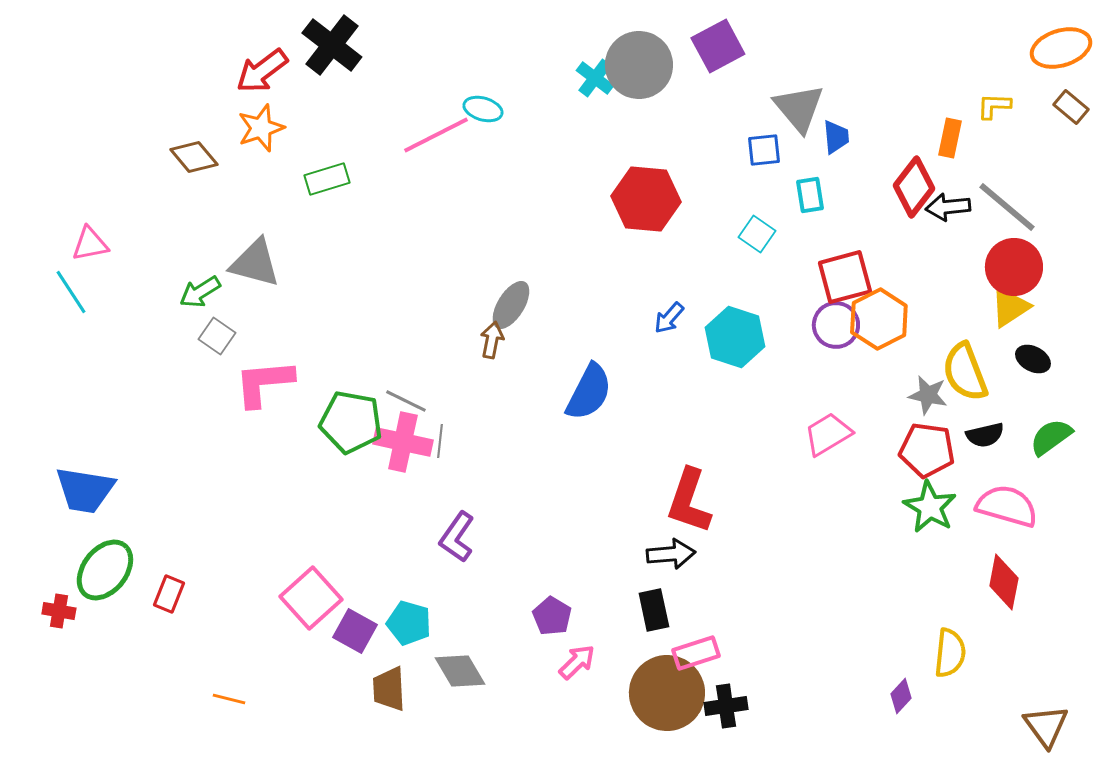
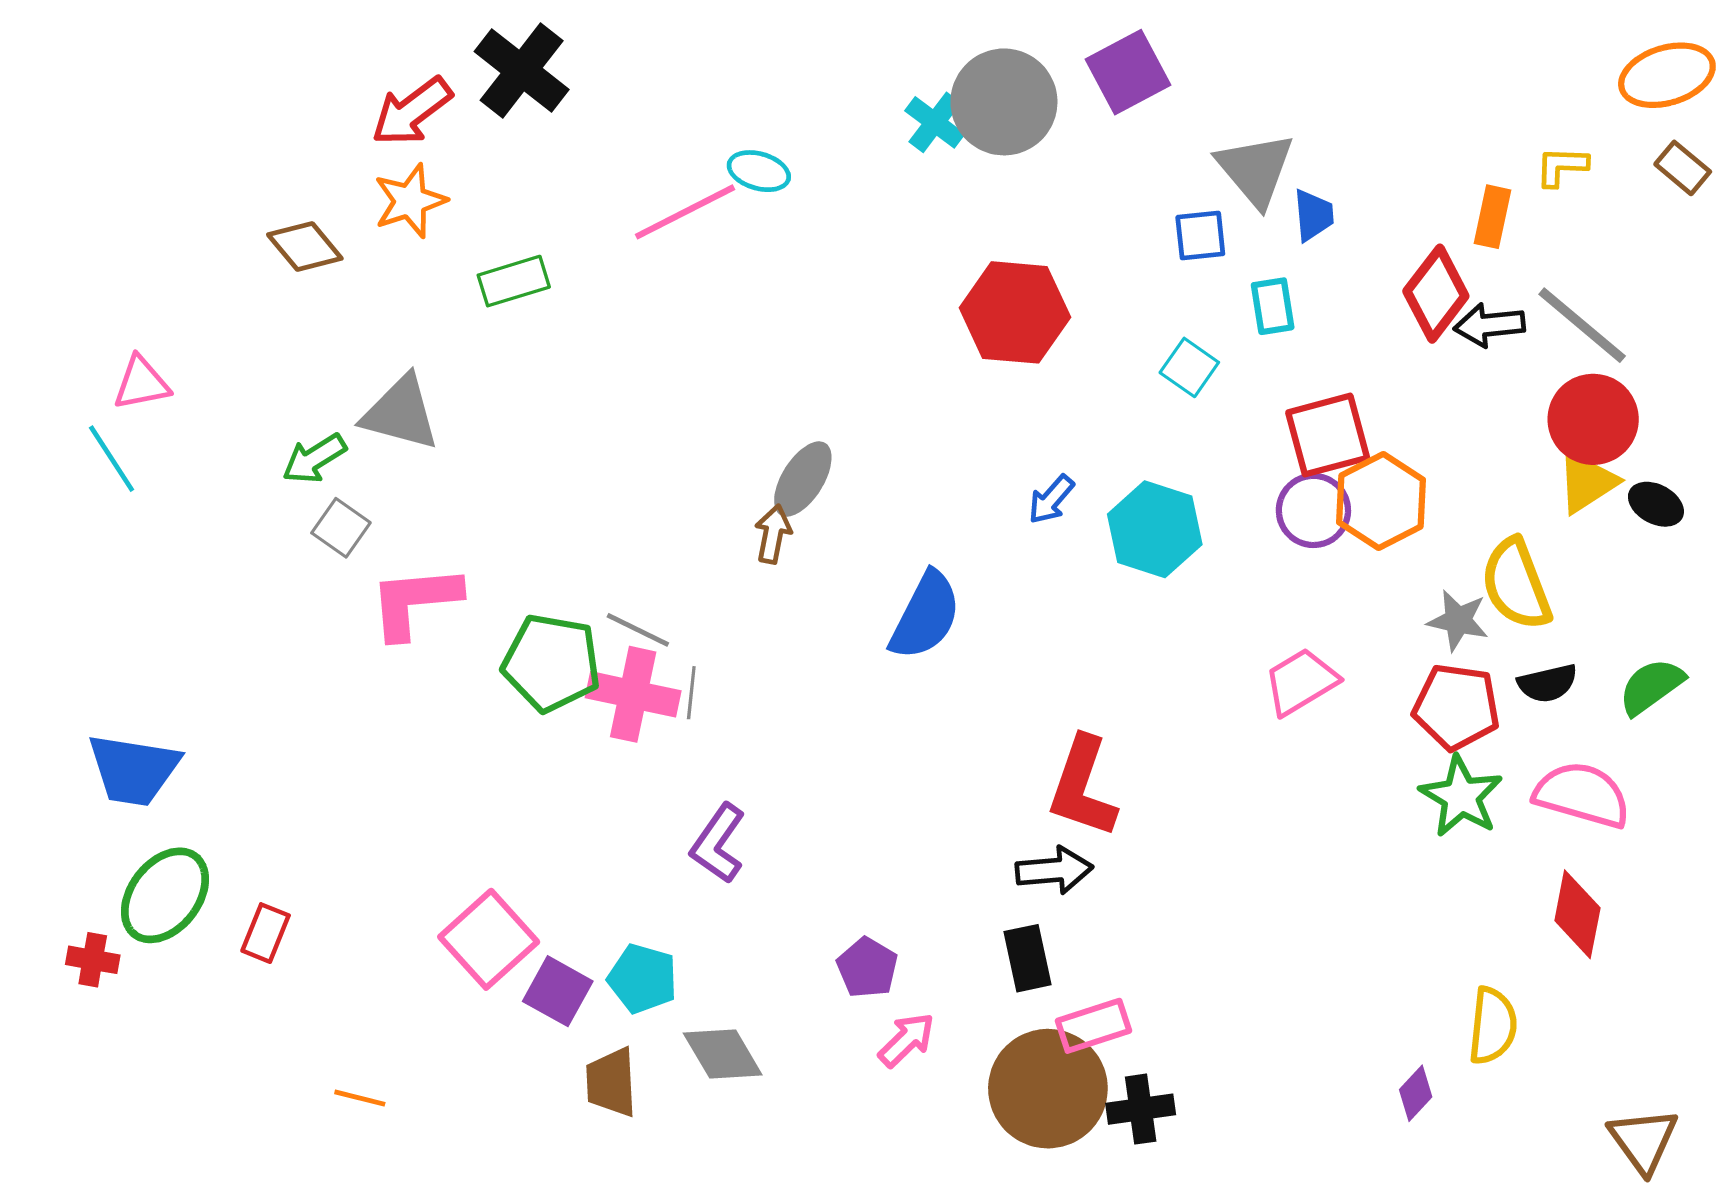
black ellipse: (1033, 359) -> (1656, 504), moved

